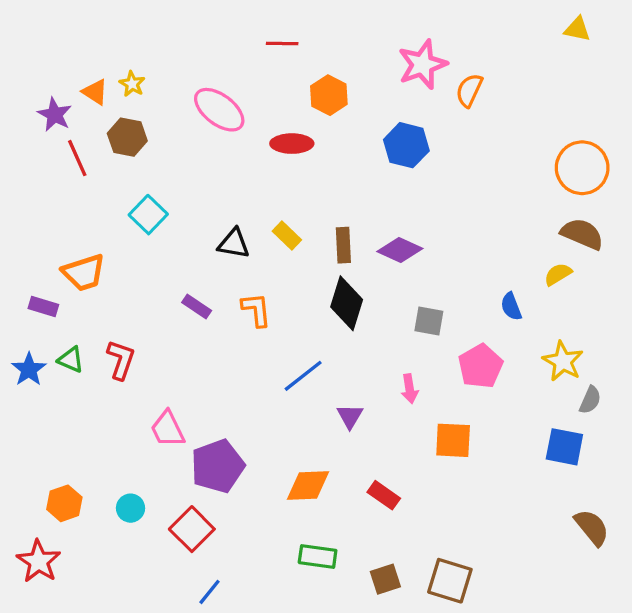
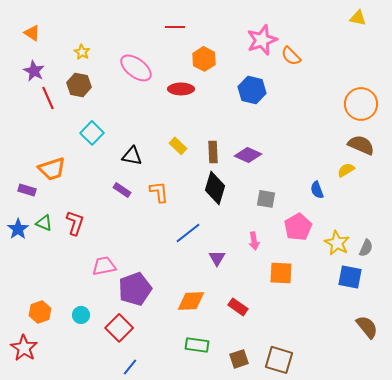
orange semicircle: (469, 90) -> (291, 56), turned -70
orange triangle: (95, 92) -> (32, 33), moved
black triangle: (234, 244) -> (132, 156), moved
yellow star: (563, 361) -> (337, 243), moved
pink trapezoid: (168, 429) -> (104, 266), turned 105

